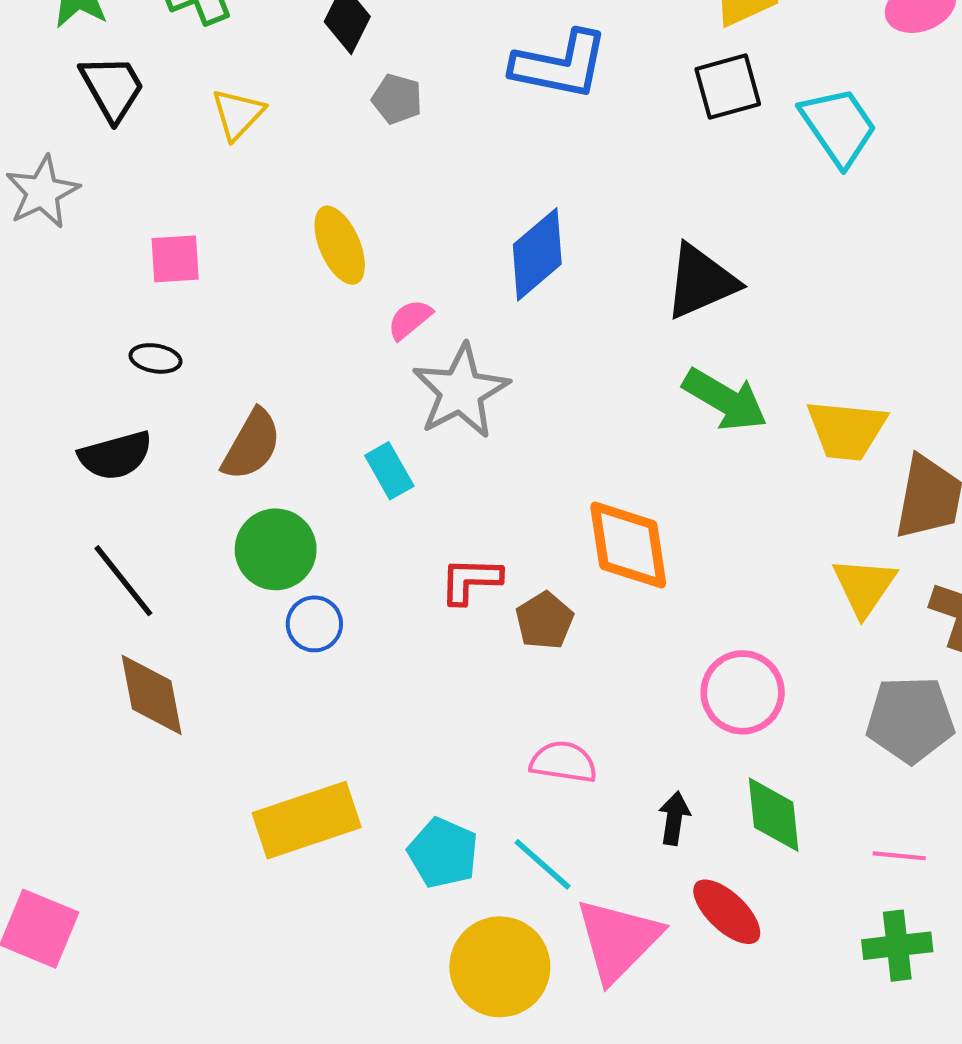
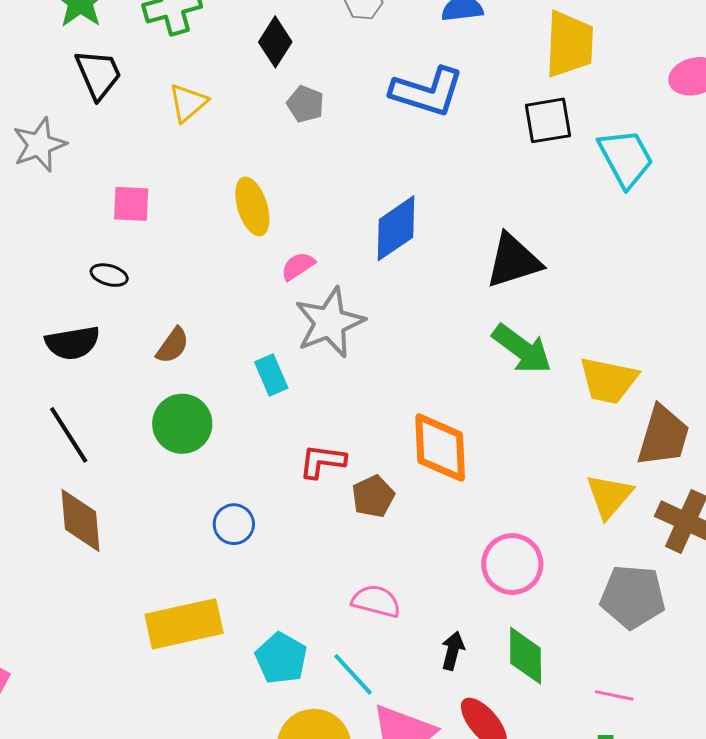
brown semicircle: (252, 445) -> (173, 345), size x0.7
blue circle: (314, 624) -> (234, 524), moved

